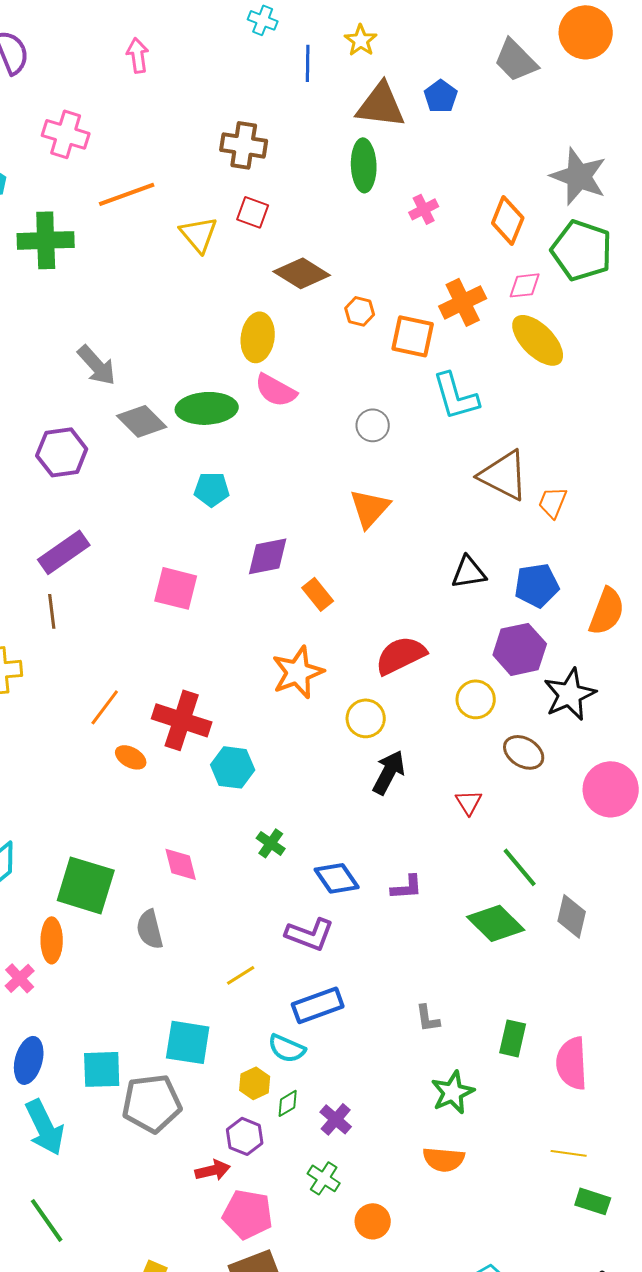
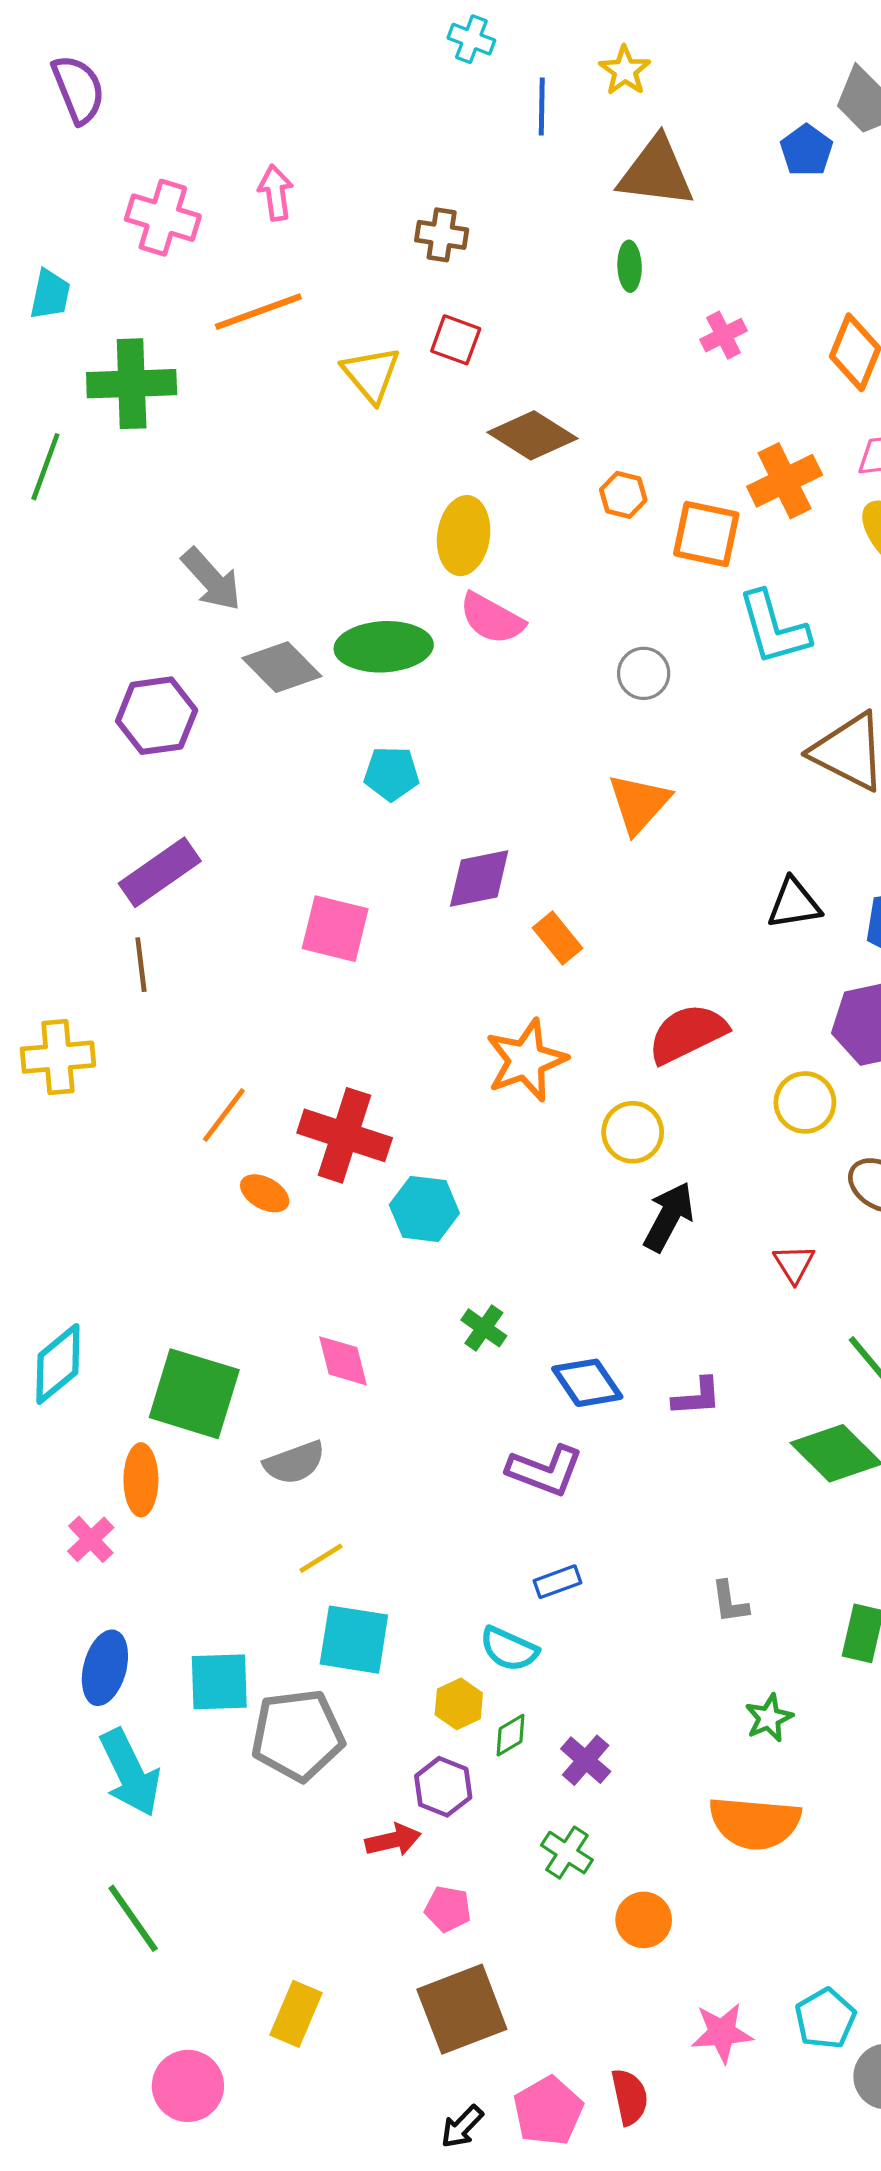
pink arrow: (138, 55) -> (276, 193), moved
blue pentagon: (441, 96) -> (806, 150), moved
brown cross: (244, 145) -> (442, 235), size x0.7
green ellipse: (364, 165) -> (630, 266), size x0.6
gray semicircle: (150, 929) -> (294, 1463), turned -96
yellow line: (241, 975) -> (321, 1558), moved
blue rectangle: (318, 1005) -> (557, 1582), size x0.6
green star: (453, 1092) -> (769, 1718), size x0.7
orange semicircle: (444, 1159) -> (755, 1823), size x1.4
pink pentagon: (248, 1214) -> (448, 1909), size x0.6

